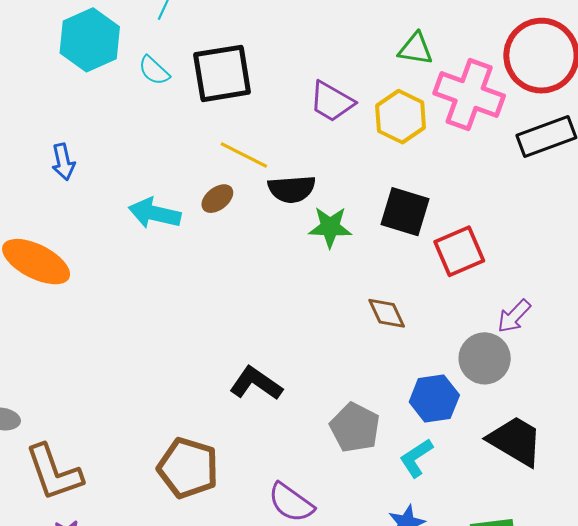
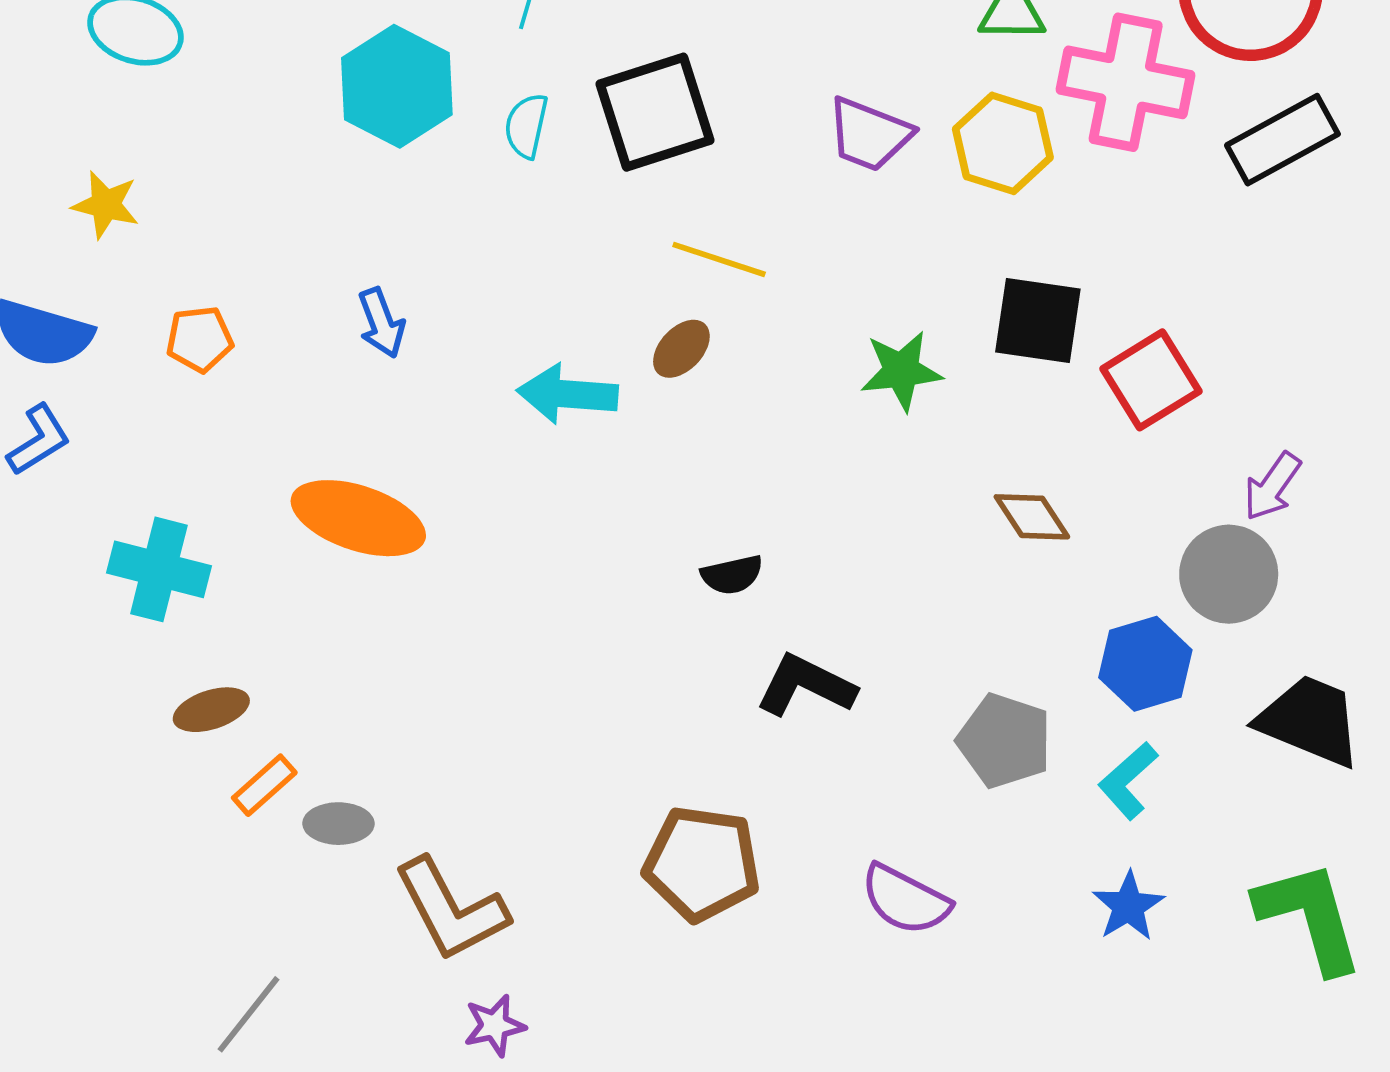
cyan semicircle: (154, 71) -> (526, 126), turned 68
black semicircle: (292, 189) -> (732, 575), moved, size x0.7

